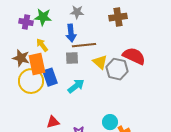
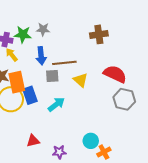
gray star: (77, 12) -> (43, 29), moved
blue arrow: (71, 33) -> (41, 56), moved
yellow arrow: (42, 45) -> (12, 55), moved
gray hexagon: (117, 69) -> (124, 99), moved

